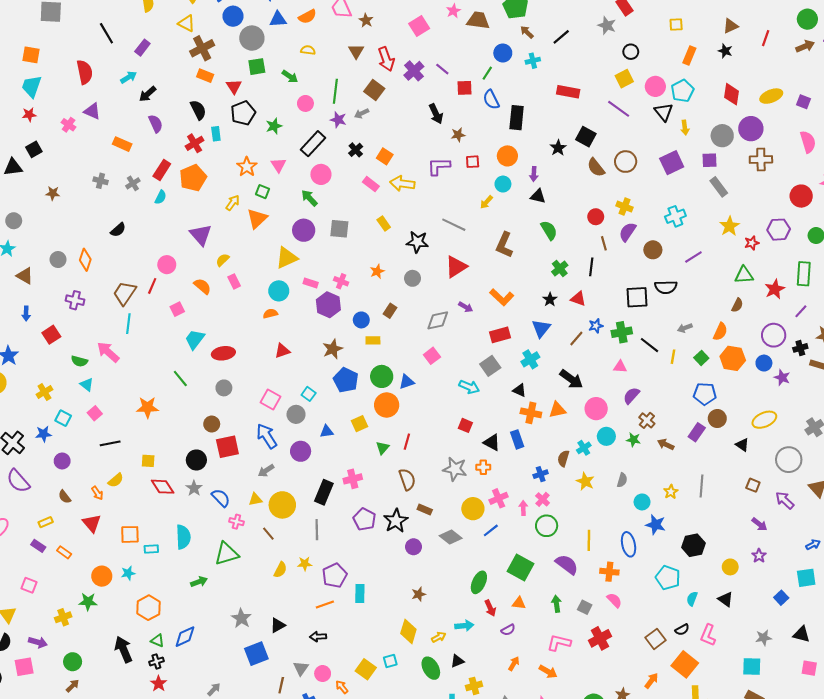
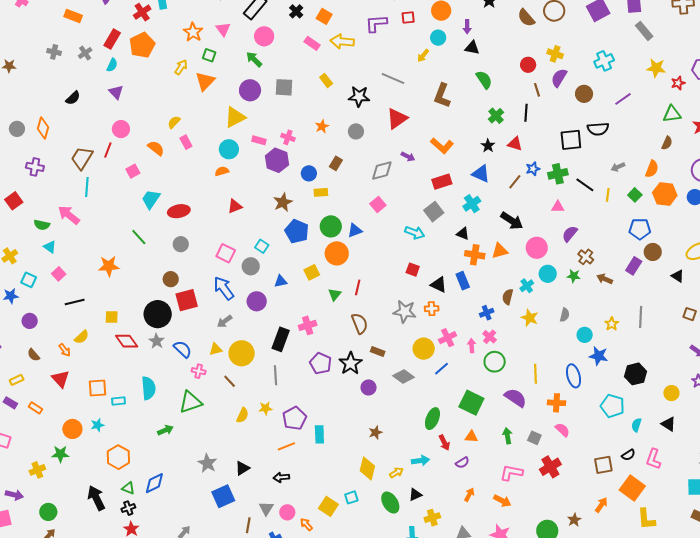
yellow star: (729, 226) -> (656, 68), turned -30
purple triangle: (201, 235) -> (116, 92), moved, size x0.7
blue triangle: (541, 328) -> (481, 174), turned -42
black circle: (196, 460) -> (158, 314), size x1.4
brown square: (656, 639) -> (603, 465), turned 30

